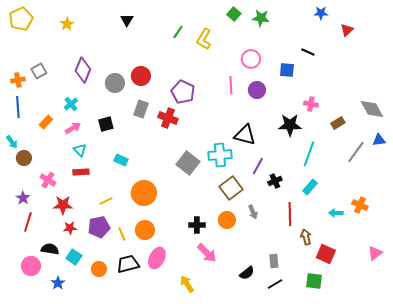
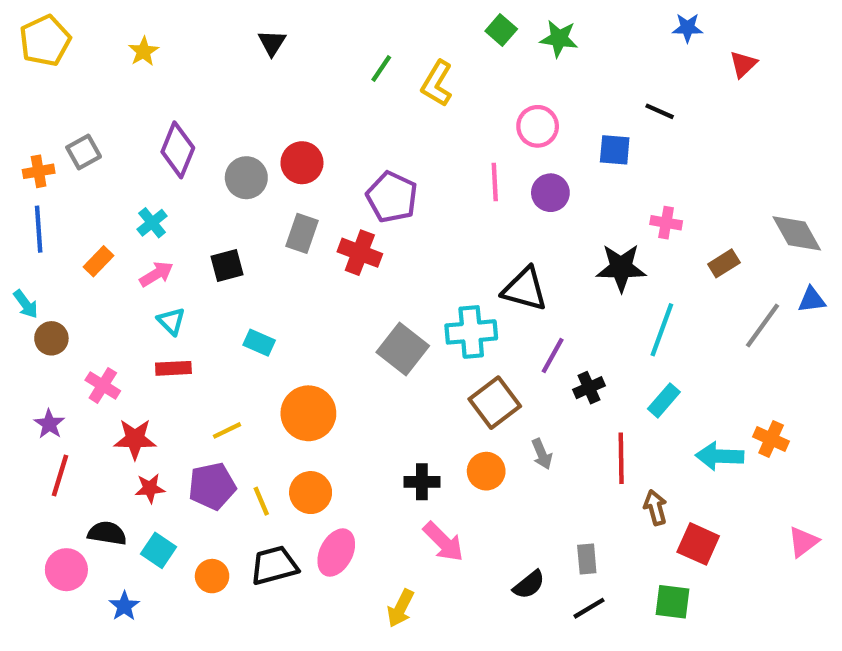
cyan arrow: (336, 213) -> (720, 456), size x1.5
yellow arrow: (187, 284) -> (401, 608), turned -120

